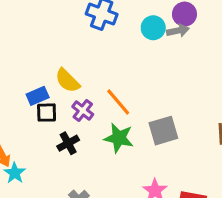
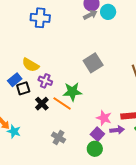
cyan circle: (153, 28) -> (108, 12), moved
orange line: (118, 102) -> (62, 103), moved
gray square: (163, 131) -> (93, 63), moved

